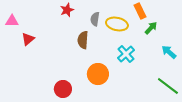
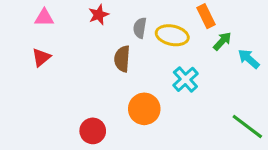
pink triangle: (12, 21) -> (44, 18), moved
cyan arrow: (169, 52) -> (249, 59), moved

